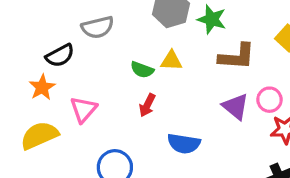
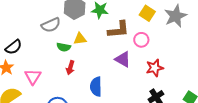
gray semicircle: (98, 27) -> (51, 25), moved
pink circle: (270, 100) -> (141, 40), moved
blue semicircle: (184, 144) -> (96, 87), turned 90

